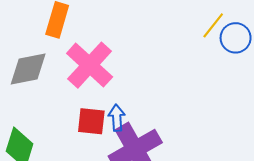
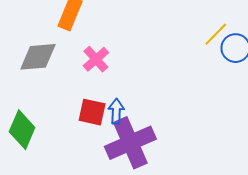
pink cross: (90, 65) -> (96, 59), size x0.6

